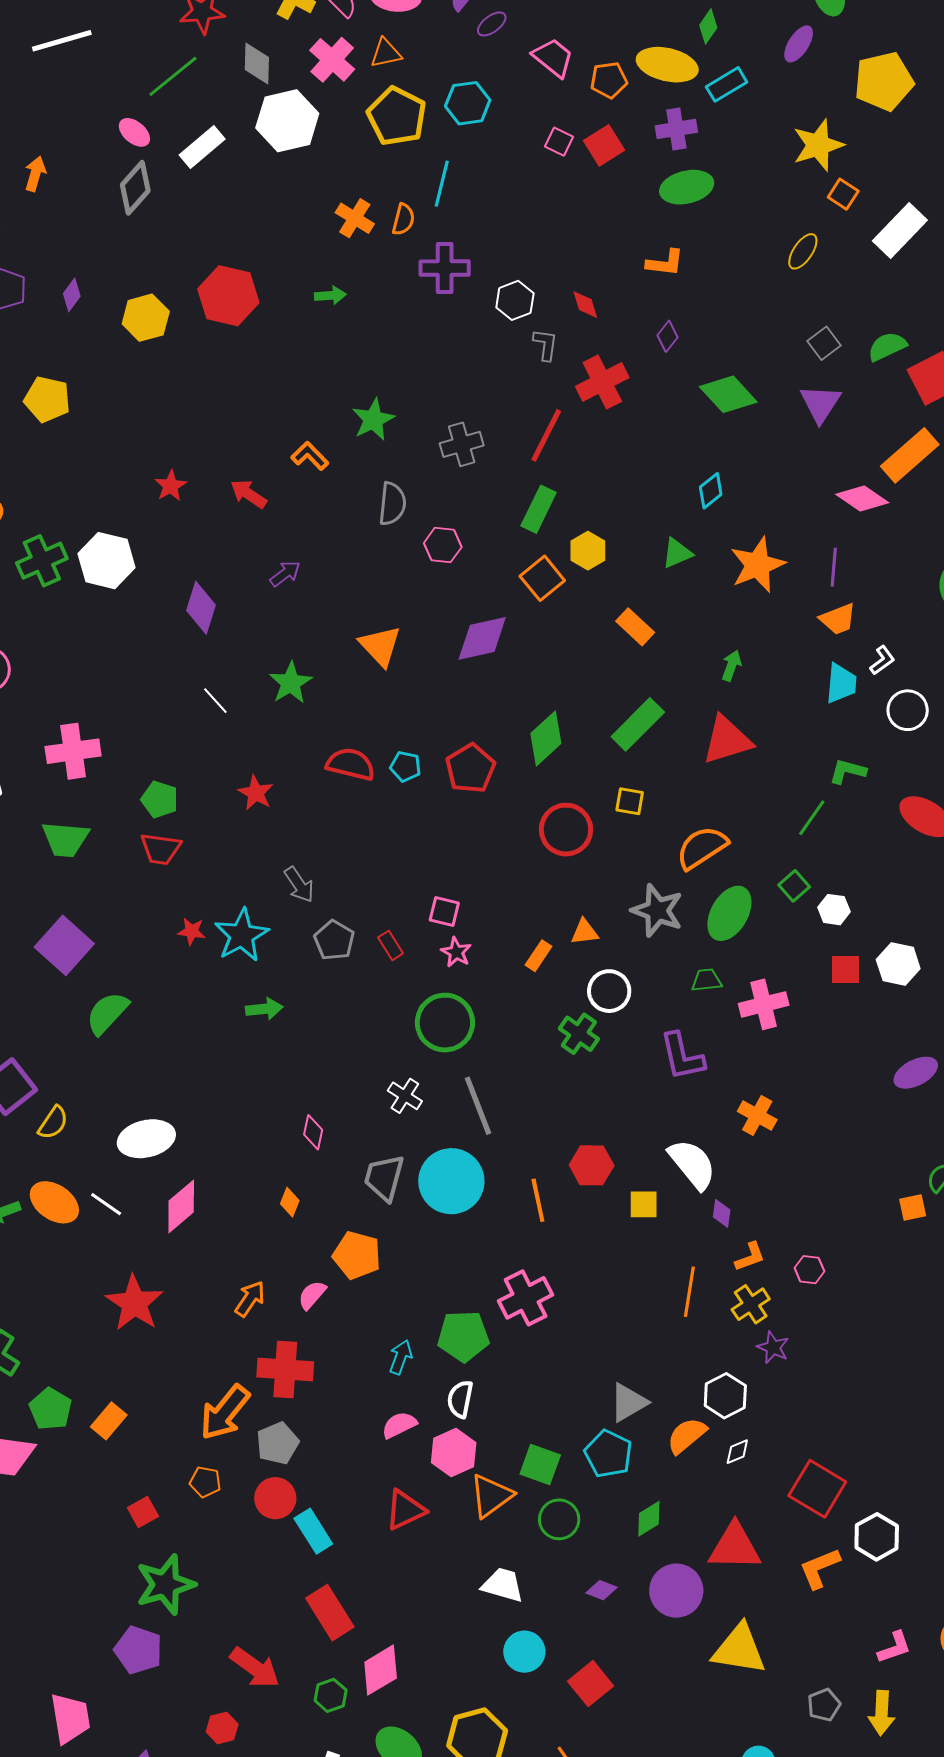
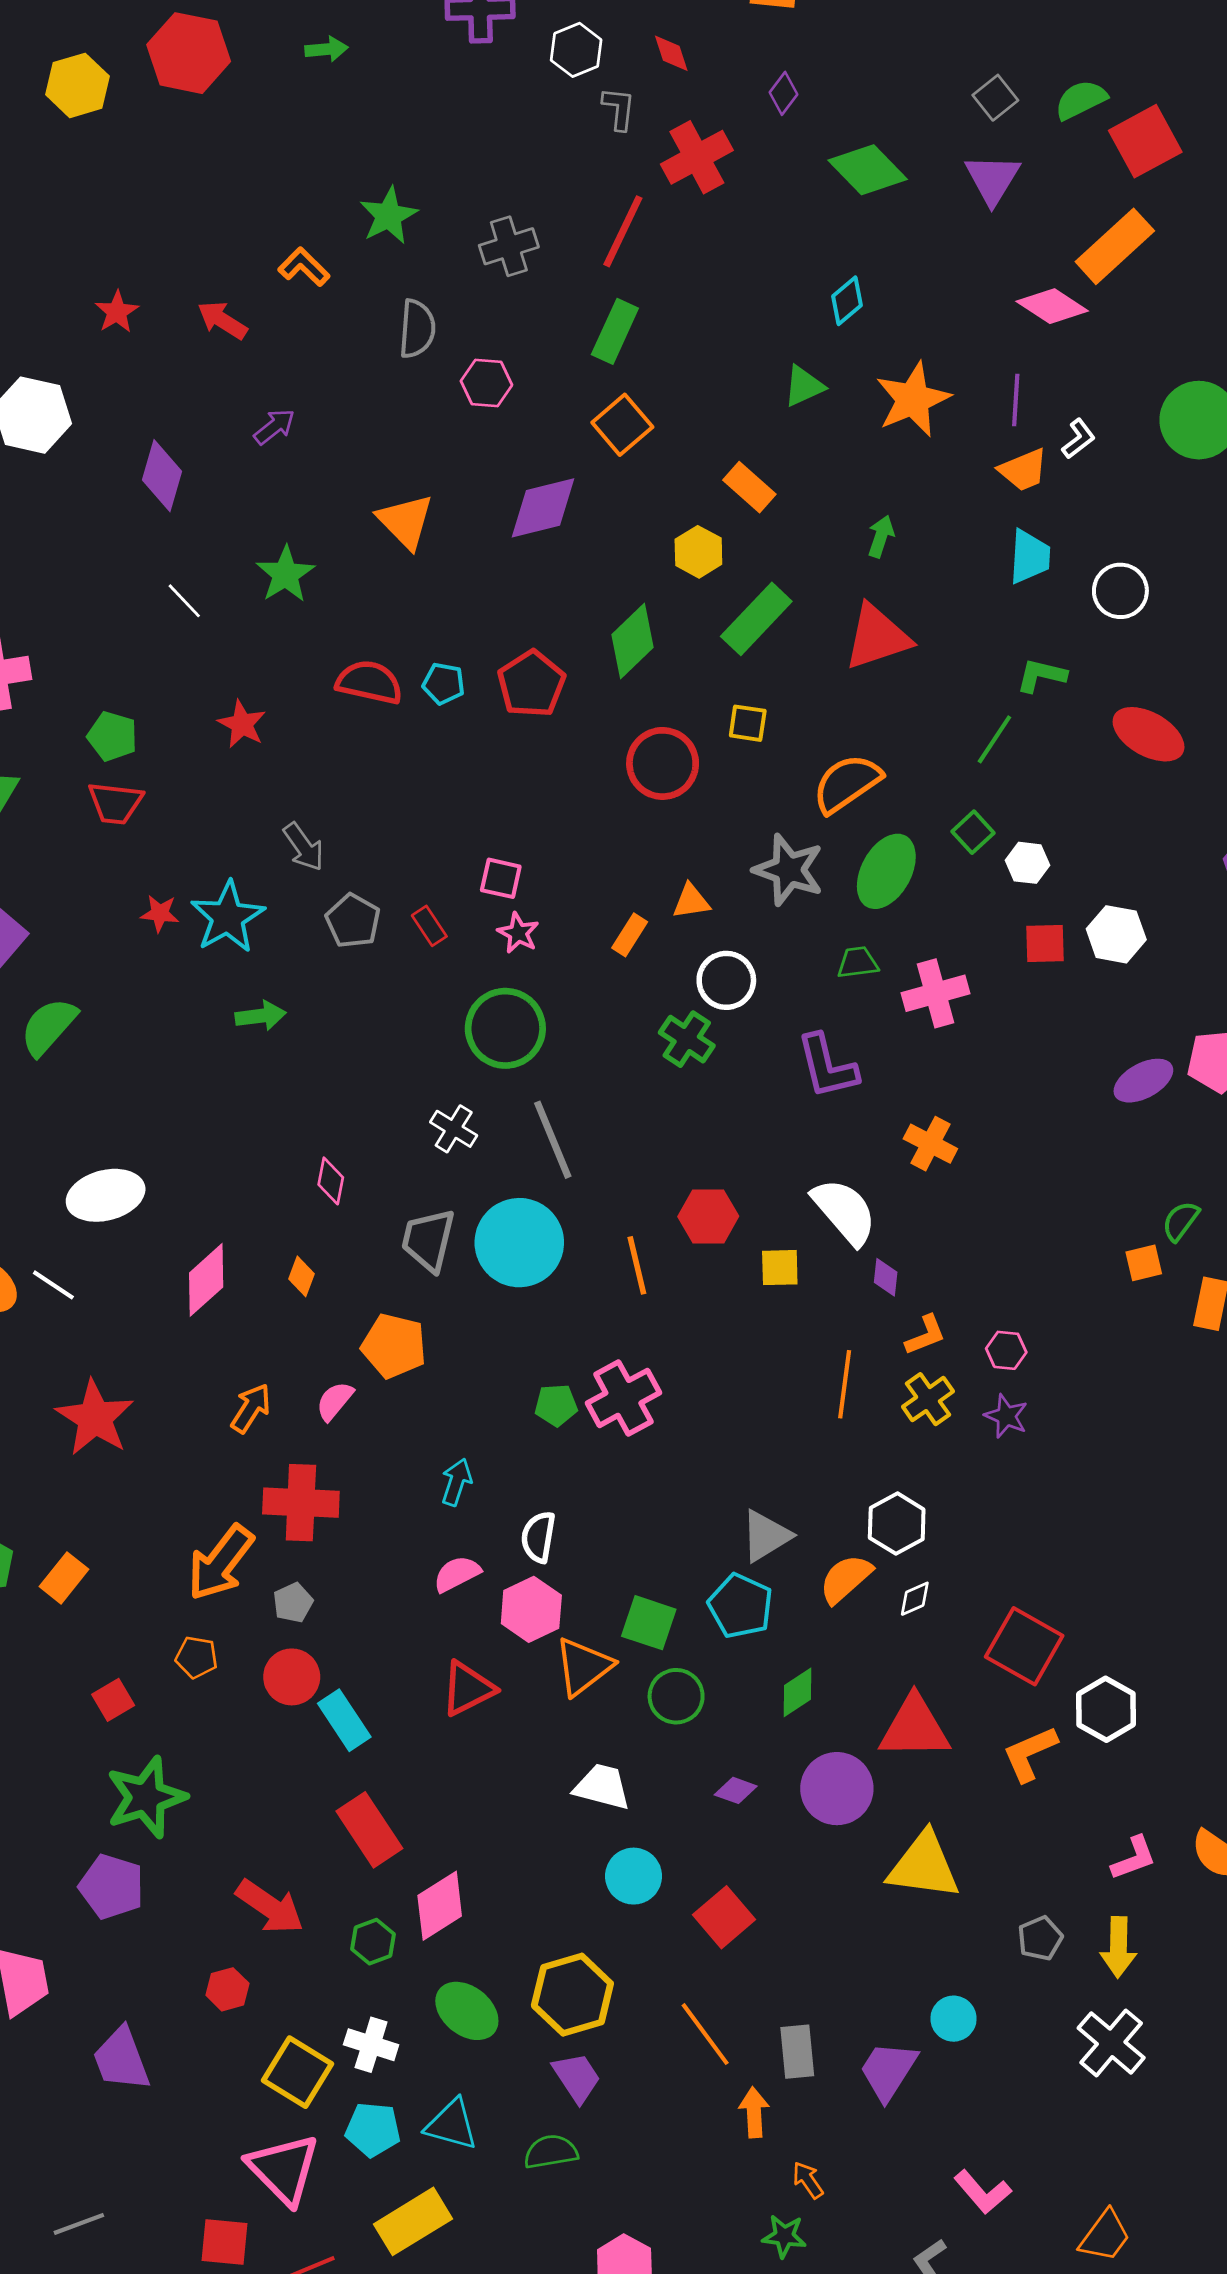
yellow hexagon: (588, 551) -> (698, 552), moved
white L-shape: (882, 660) -> (1079, 439), moved
pink diamond: (181, 1206) -> (206, 1280), moved
green pentagon: (463, 1336) -> (556, 1405), moved, size x0.6
purple star: (773, 1348) -> (1006, 1416), moved
gray pentagon: (278, 1443) -> (293, 1603), size x0.7

